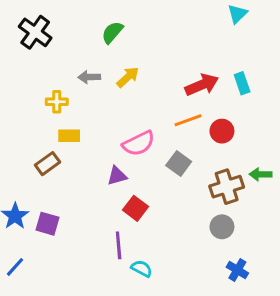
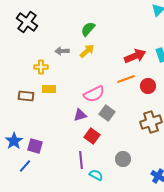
green semicircle: (112, 32) -> (88, 29), moved
brown rectangle: (47, 164) -> (26, 96), moved, turned 42
gray square: (179, 164) -> (107, 113), moved
gray circle: (222, 227) -> (123, 159), moved
blue line: (15, 267) -> (25, 166), moved

